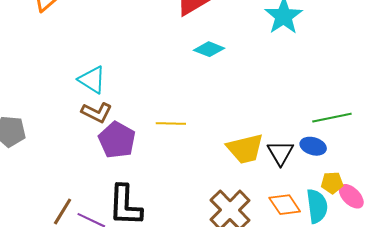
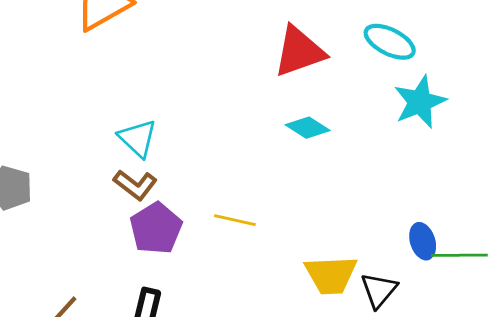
blue ellipse: (313, 146) -> (423, 241), moved, turned 45

